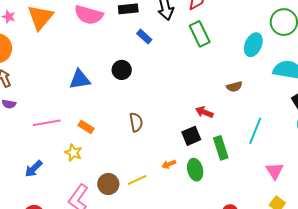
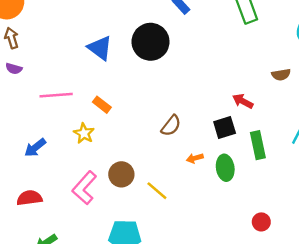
black circle: (122, 70) -> (151, 42), size x1.6
blue triangle: (80, 79) -> (100, 48), turned 40
brown semicircle: (136, 122) -> (171, 126), moved, turned 42
yellow line: (137, 180) -> (157, 191), moved, turned 60

